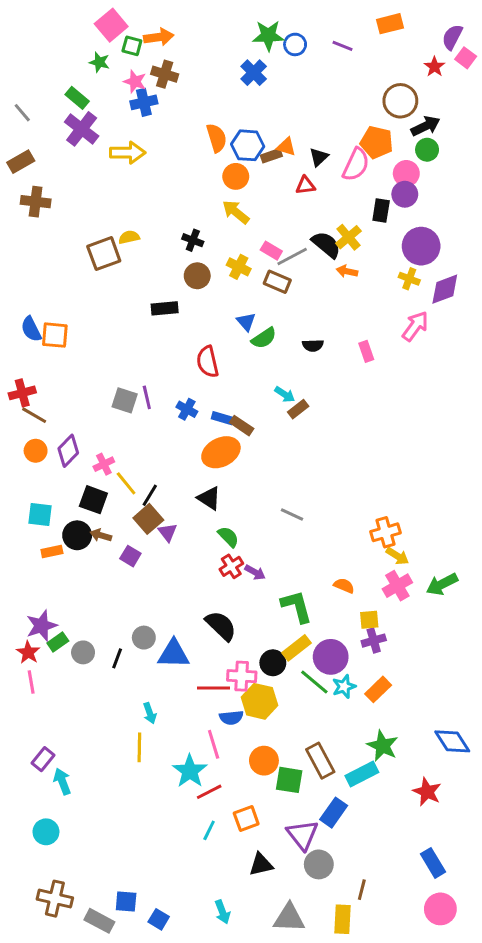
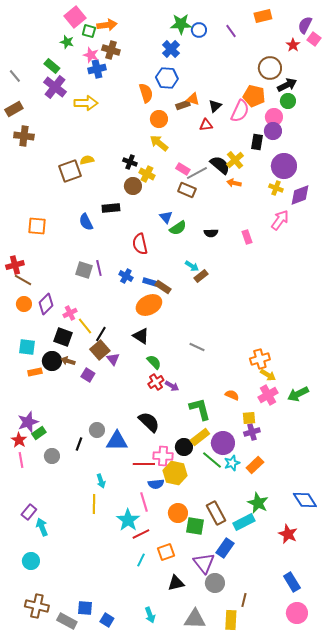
purple line: (343, 46) -> (231, 31), turned 32
blue hexagon: (248, 145) -> (167, 78), moved
yellow cross: (239, 267) -> (147, 174), moved
blue semicircle: (31, 329) -> (86, 222), moved
gray circle: (83, 652) -> (52, 456), moved

